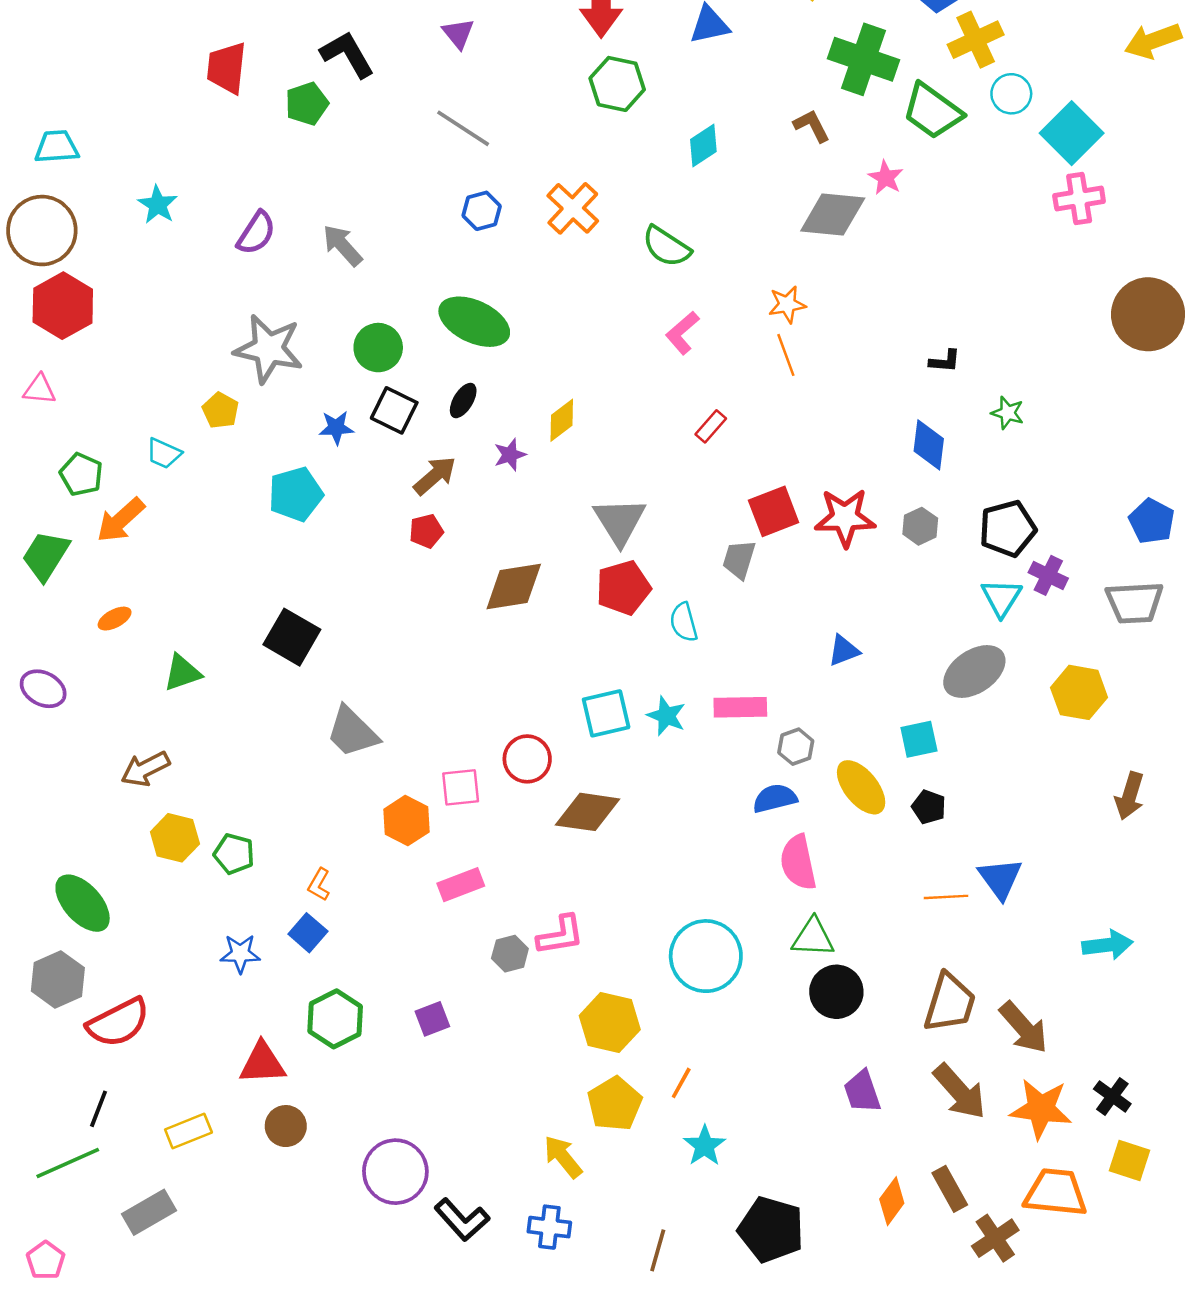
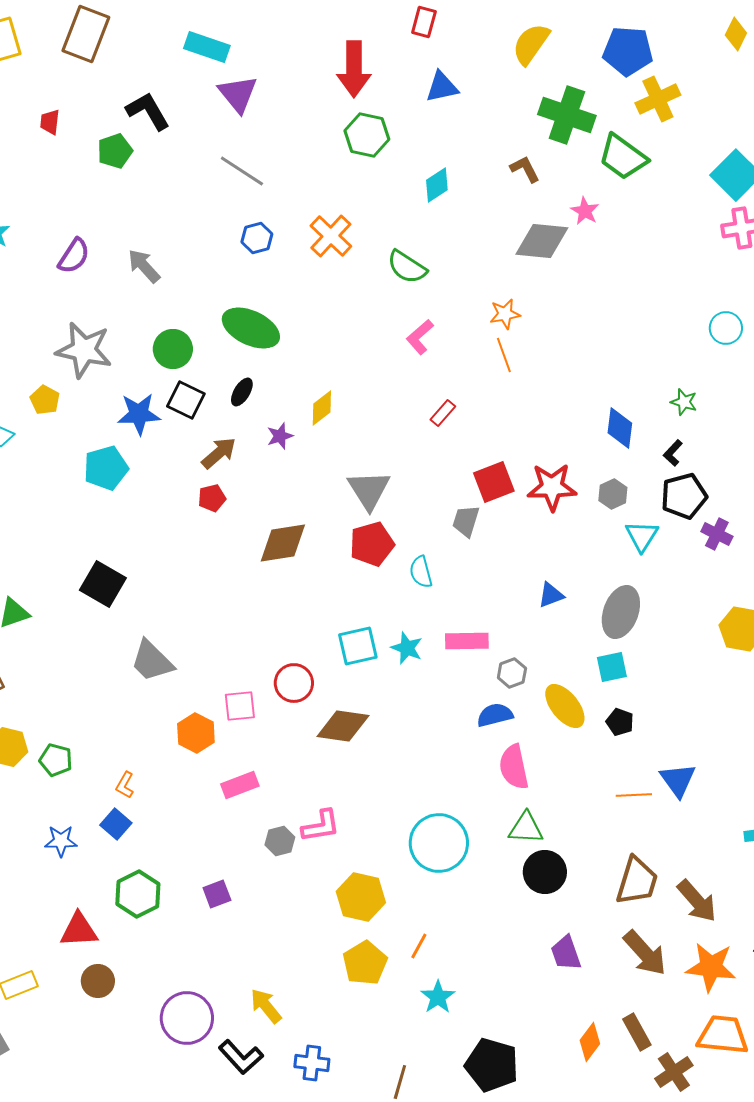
purple triangle: (458, 33) -> (238, 94), size x1.5
red trapezoid: (227, 68) -> (50, 122), size x0.6
cyan circle: (1011, 94) -> (726, 328), moved
black L-shape: (945, 361) -> (673, 453), moved, turned 128
blue star: (336, 428) -> (139, 414), size x1.5
cyan triangle: (1001, 598) -> (642, 536), moved
gray ellipse: (974, 672) -> (621, 612), moved, turned -36
yellow arrow: (563, 1157) -> (266, 1006), moved

